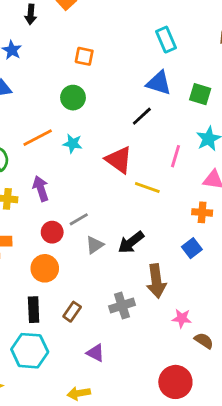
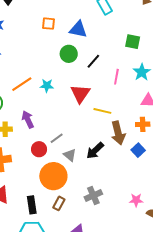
blue triangle: (159, 83) -> (78, 29), moved
green circle: (73, 98) -> (69, 54), moved
pink line: (175, 156) -> (116, 77), moved
red triangle: (119, 160) -> (80, 94), turned 35
gray triangle: (95, 245) -> (70, 155), turned -40
orange circle: (45, 268) -> (53, 176), moved, size x1.4
brown arrow: (156, 281) -> (118, 133), moved

